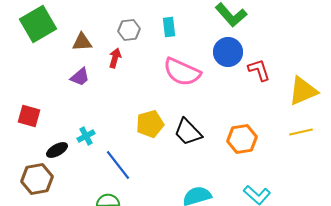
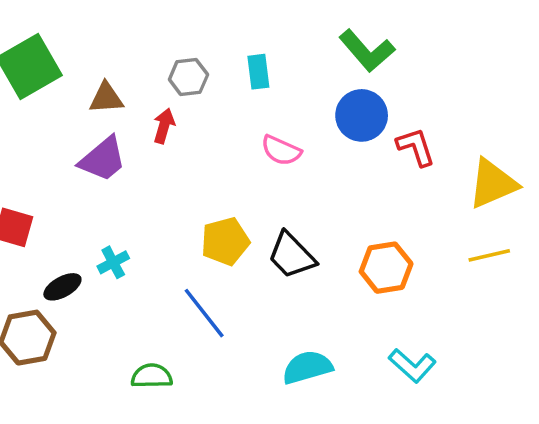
pink semicircle: (182, 72) -> (281, 150), size x0.6
purple trapezoid: (80, 77) -> (103, 159), size x1.4
blue line: (118, 165) -> (204, 313), moved

